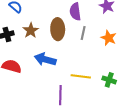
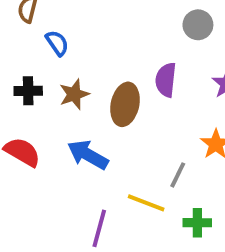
gray line: (83, 33) -> (178, 175), moved
green cross: (109, 80) -> (197, 223), turned -32

